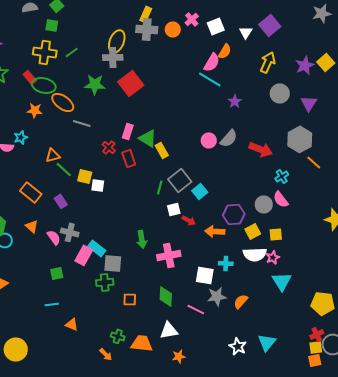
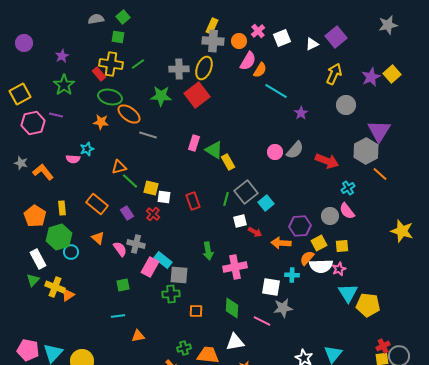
white triangle: (246, 32) -> (312, 44), turned 32
yellow ellipse: (117, 41) -> (204, 68), moved
orange semicircle: (225, 51) -> (260, 70), moved
pink semicircle: (212, 62) -> (248, 61), moved
red rectangle: (30, 77) -> (99, 74), moved
purple triangle: (309, 103) -> (379, 131), moved, size x1.4
red cross: (109, 147) -> (153, 214), moved
red rectangle: (129, 158) -> (193, 201), moved
orange semicircle: (241, 301) -> (307, 258), moved
yellow pentagon: (323, 303) -> (368, 305), moved
orange triangle: (72, 324) -> (138, 336), turned -32
green cross: (118, 336) -> (184, 348), turned -32

